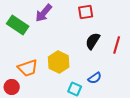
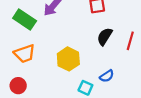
orange trapezoid: (28, 68) -> (25, 54), moved

